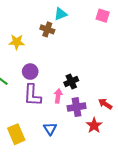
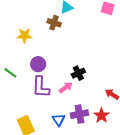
pink arrow: (58, 96) -> (66, 87), turned 48
purple cross: (77, 107) -> (79, 114), moved

